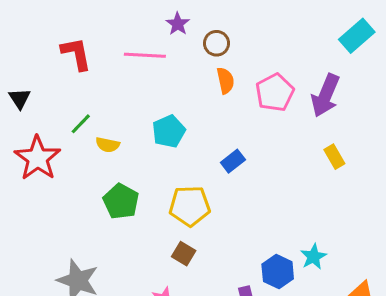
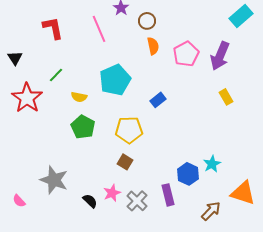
pink line: (145, 55) -> (99, 29), turned 64
cyan pentagon: (169, 131) -> (115, 80), size x1.4
yellow semicircle: (108, 145) -> (79, 97), moved

